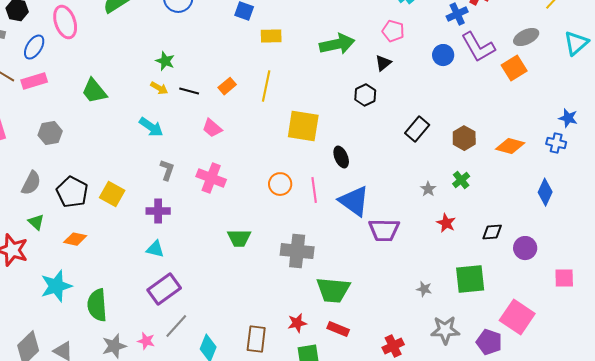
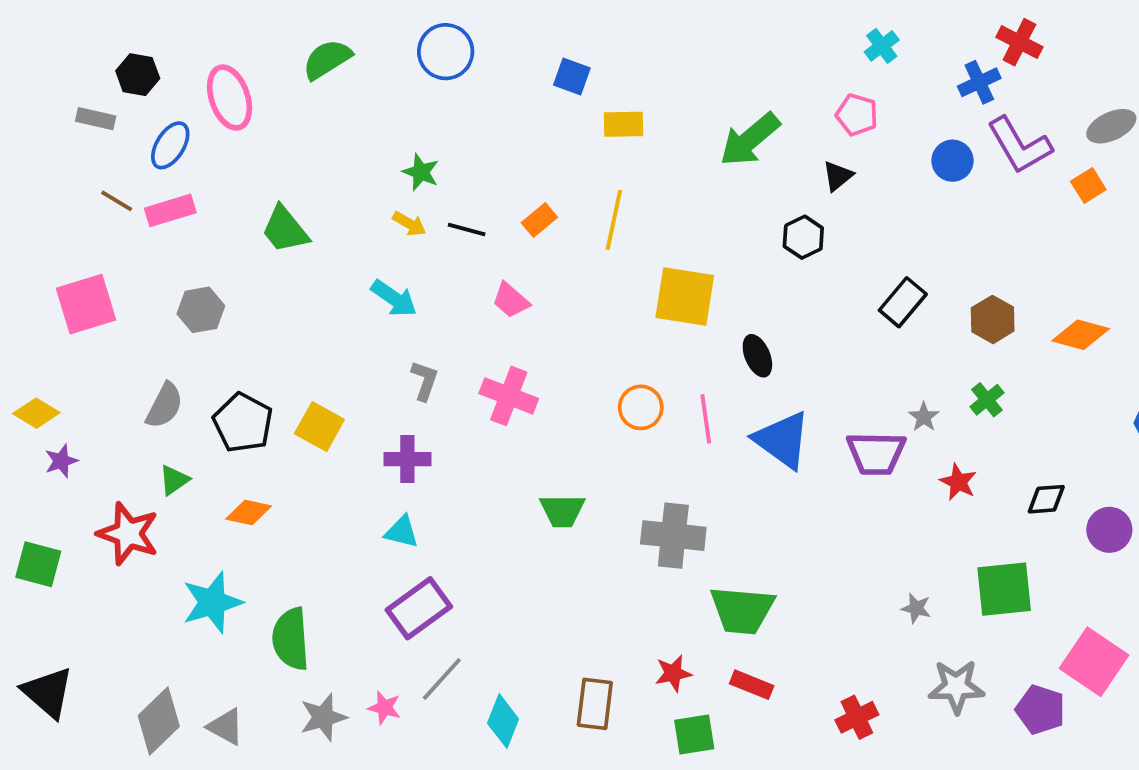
green arrow: (337, 44) -> (750, 140), turned 152
orange square: (514, 68) -> (1088, 186), size x0.7
green triangle: (36, 222) -> (174, 480), turned 42
purple trapezoid: (384, 230) -> (876, 453), moved

